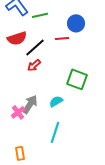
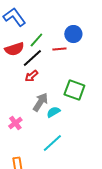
green line: (40, 15) -> (36, 40), moved, turned -35
gray arrow: (30, 104) -> (40, 102), moved
cyan line: (55, 132) -> (52, 143), turned 30

